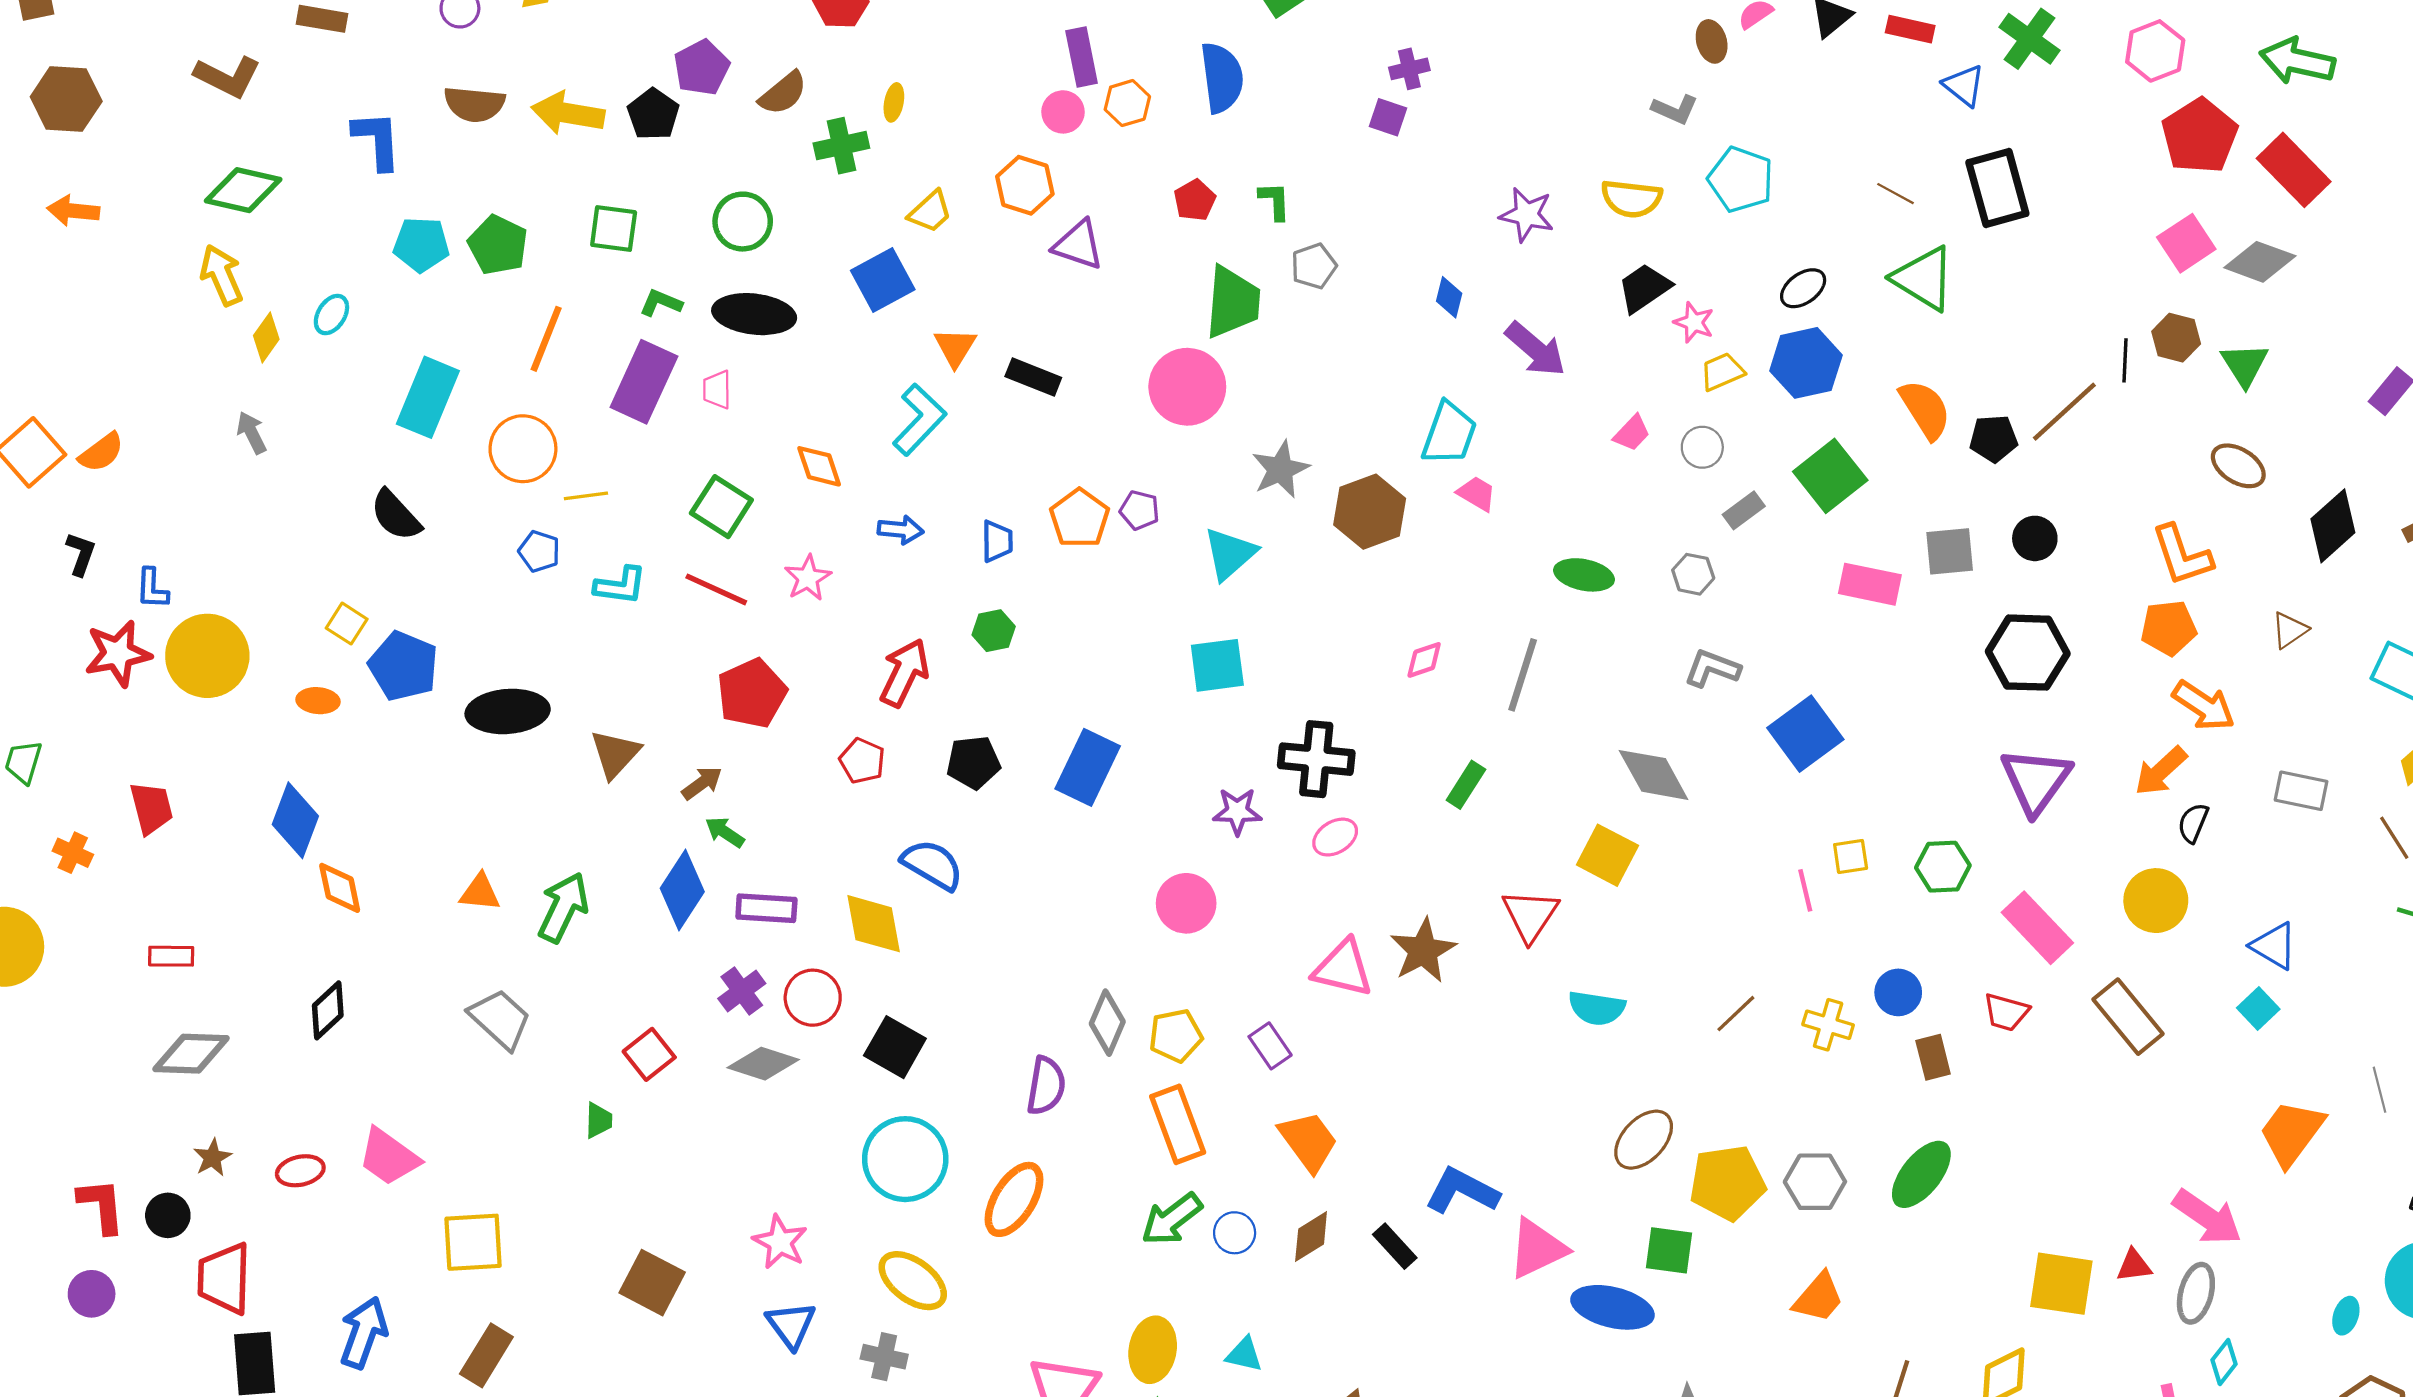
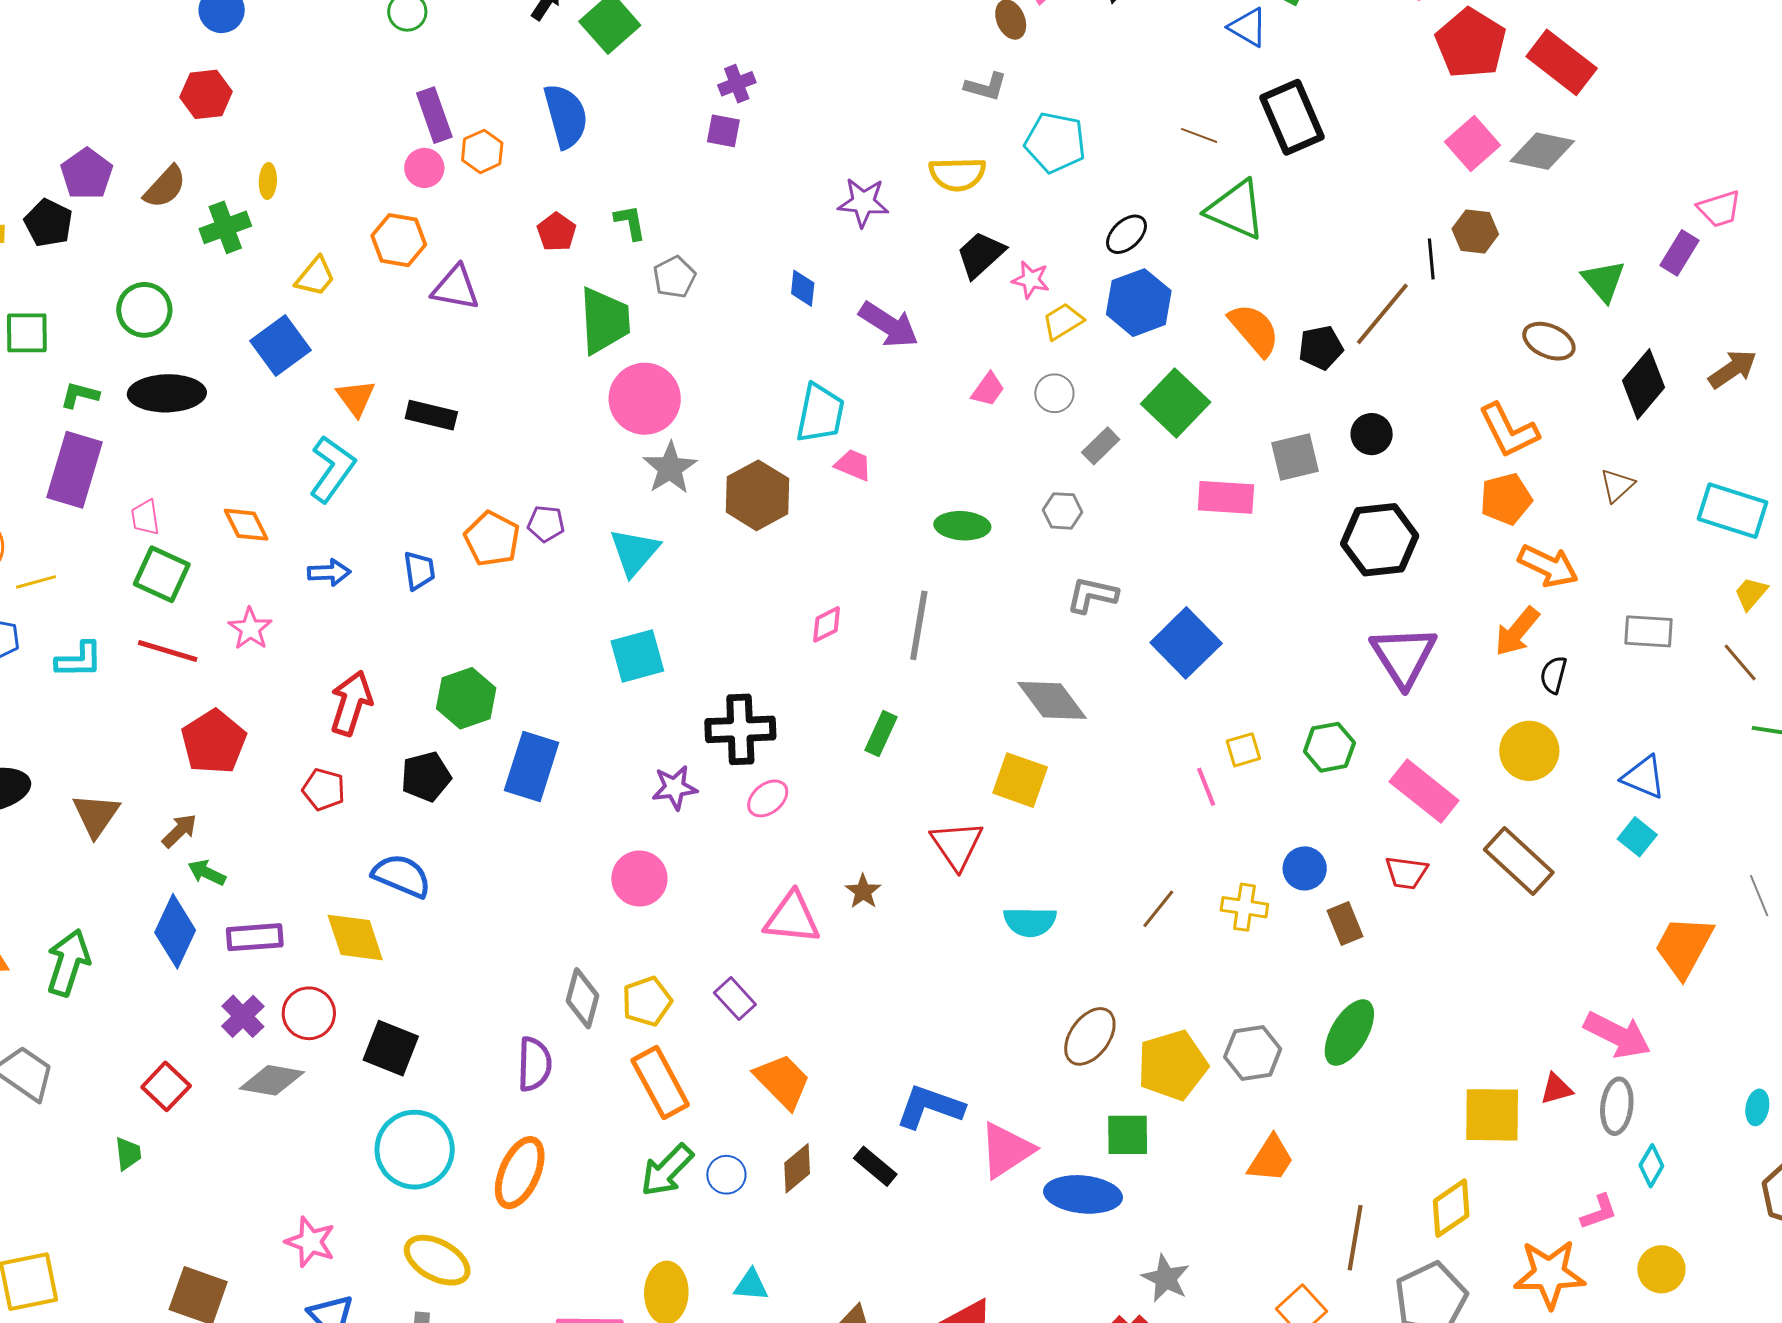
green triangle: (2245, 365) -> (1603, 281), moved
pink circle: (1187, 387) -> (645, 399), moved
pink trapezoid: (717, 390) -> (145, 517), moved
green hexagon: (994, 631) -> (466, 698), moved, size x1.5
brown star: (1423, 951) -> (863, 891), size x0.6

